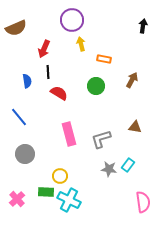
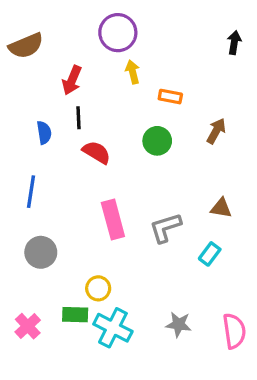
blue line: (19, 117) -> (31, 192), turned 48
cyan rectangle: (128, 165) -> (210, 254), moved
gray star: (109, 169) -> (179, 324), moved

